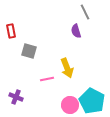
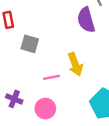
purple semicircle: (76, 31) -> (86, 20), size x1.5
pink circle: (70, 105) -> (45, 109), moved

